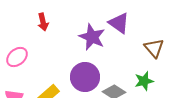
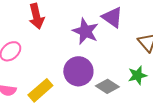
red arrow: (43, 22) -> (36, 16), size x1.4

